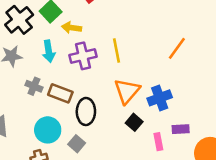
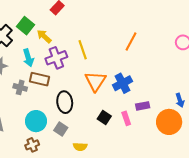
yellow arrow: (72, 28) -> (44, 36), turned 42
brown rectangle: (60, 93) -> (40, 79), moved
black square: (134, 122) -> (104, 118), moved

